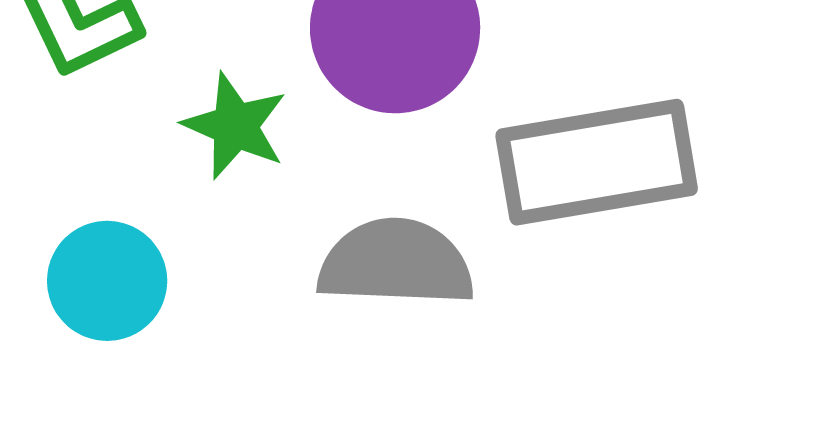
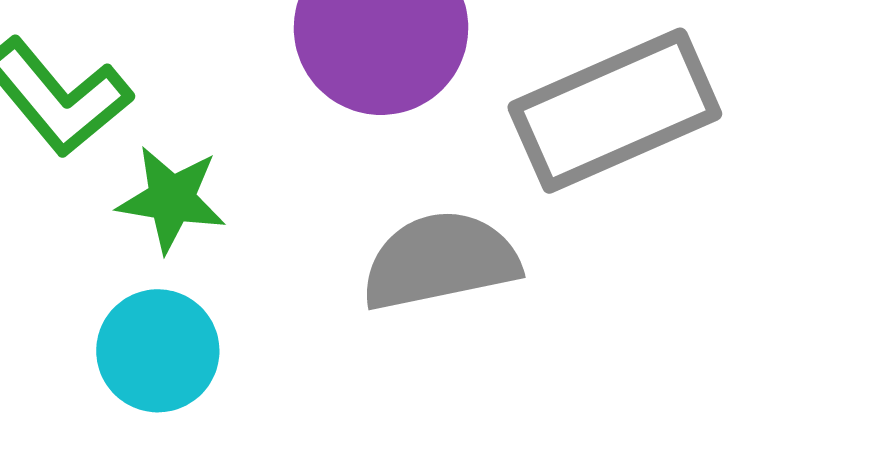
green star: (235, 126) -> (172, 199), moved

